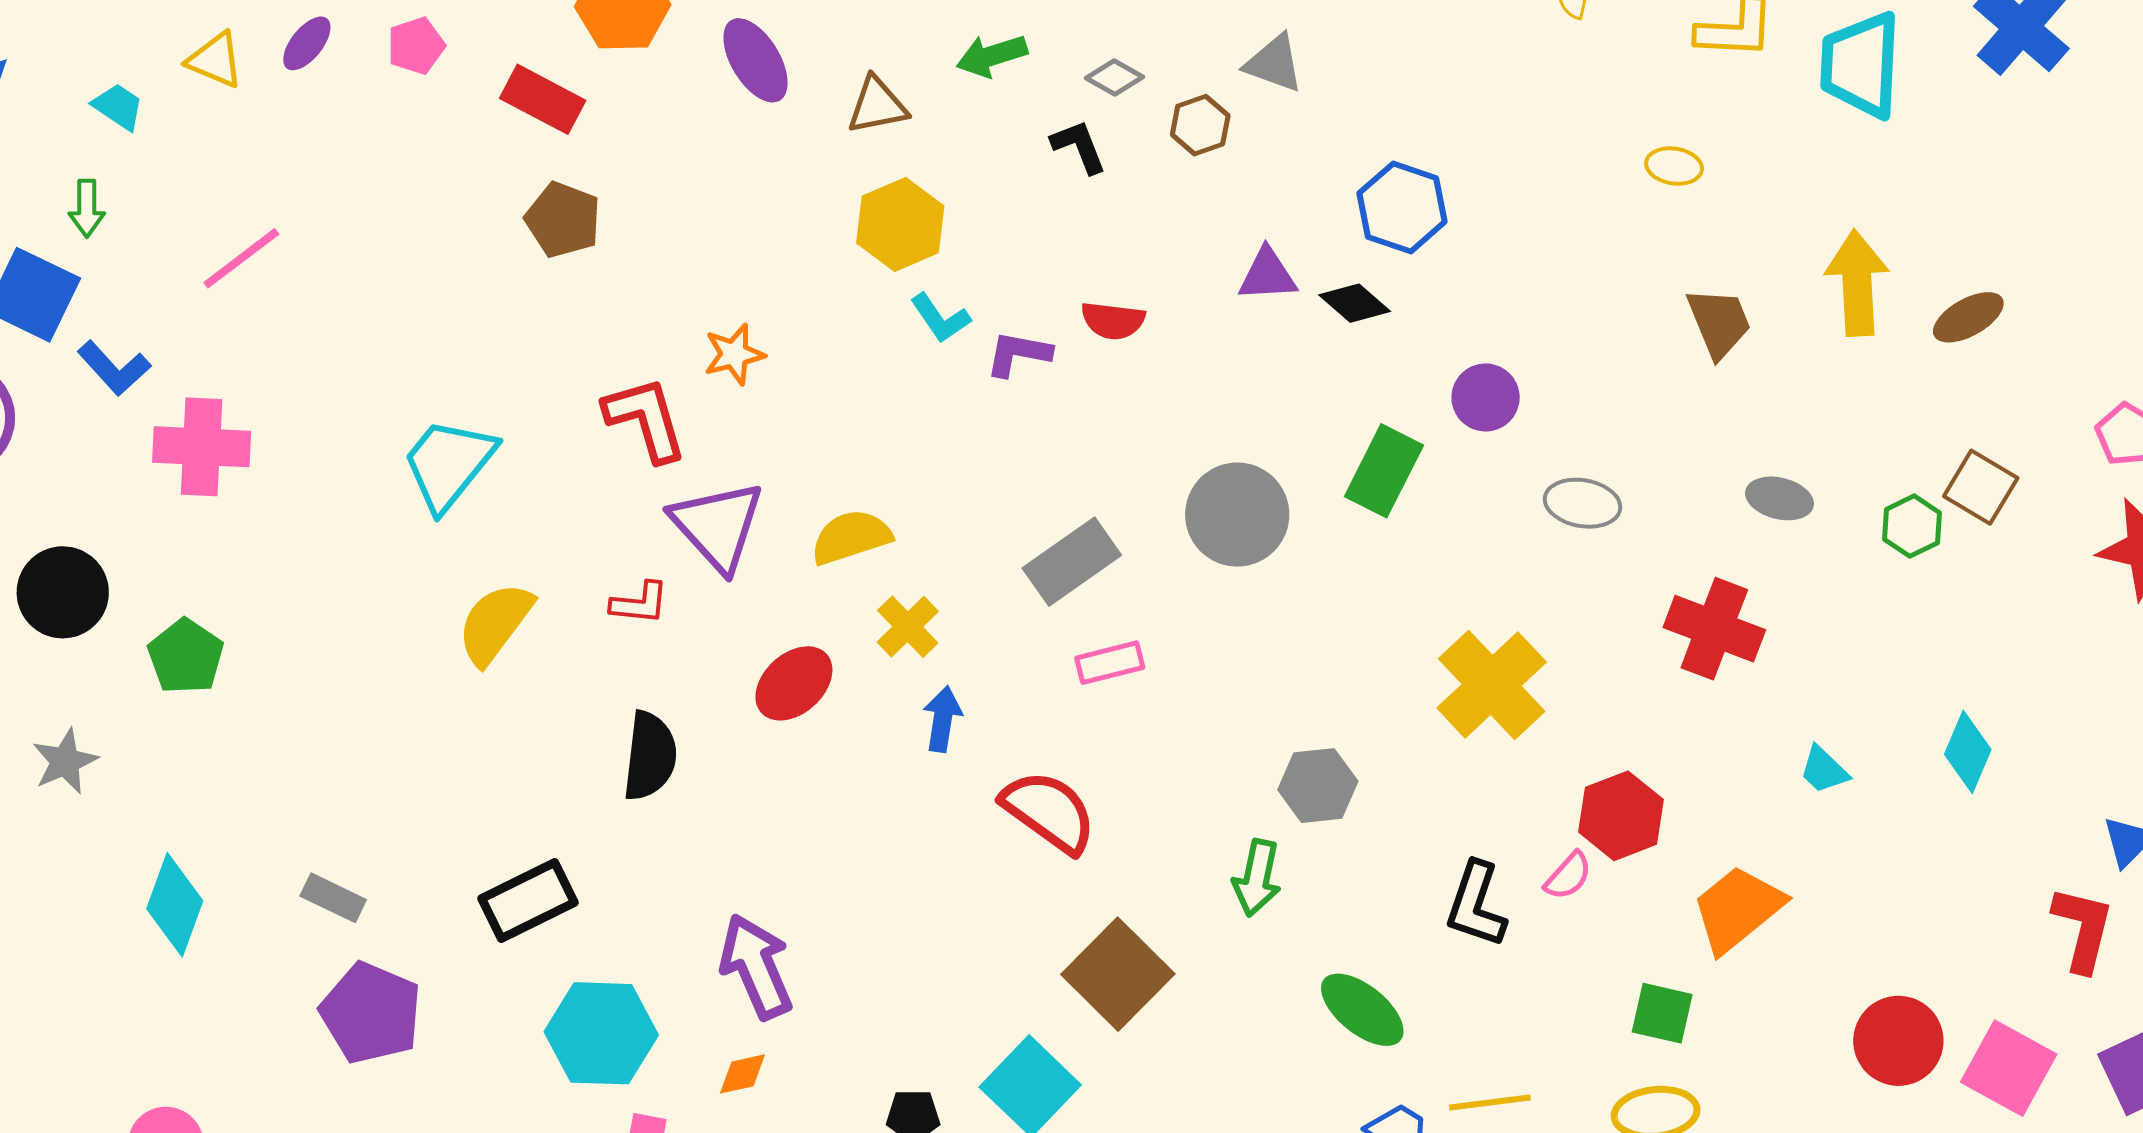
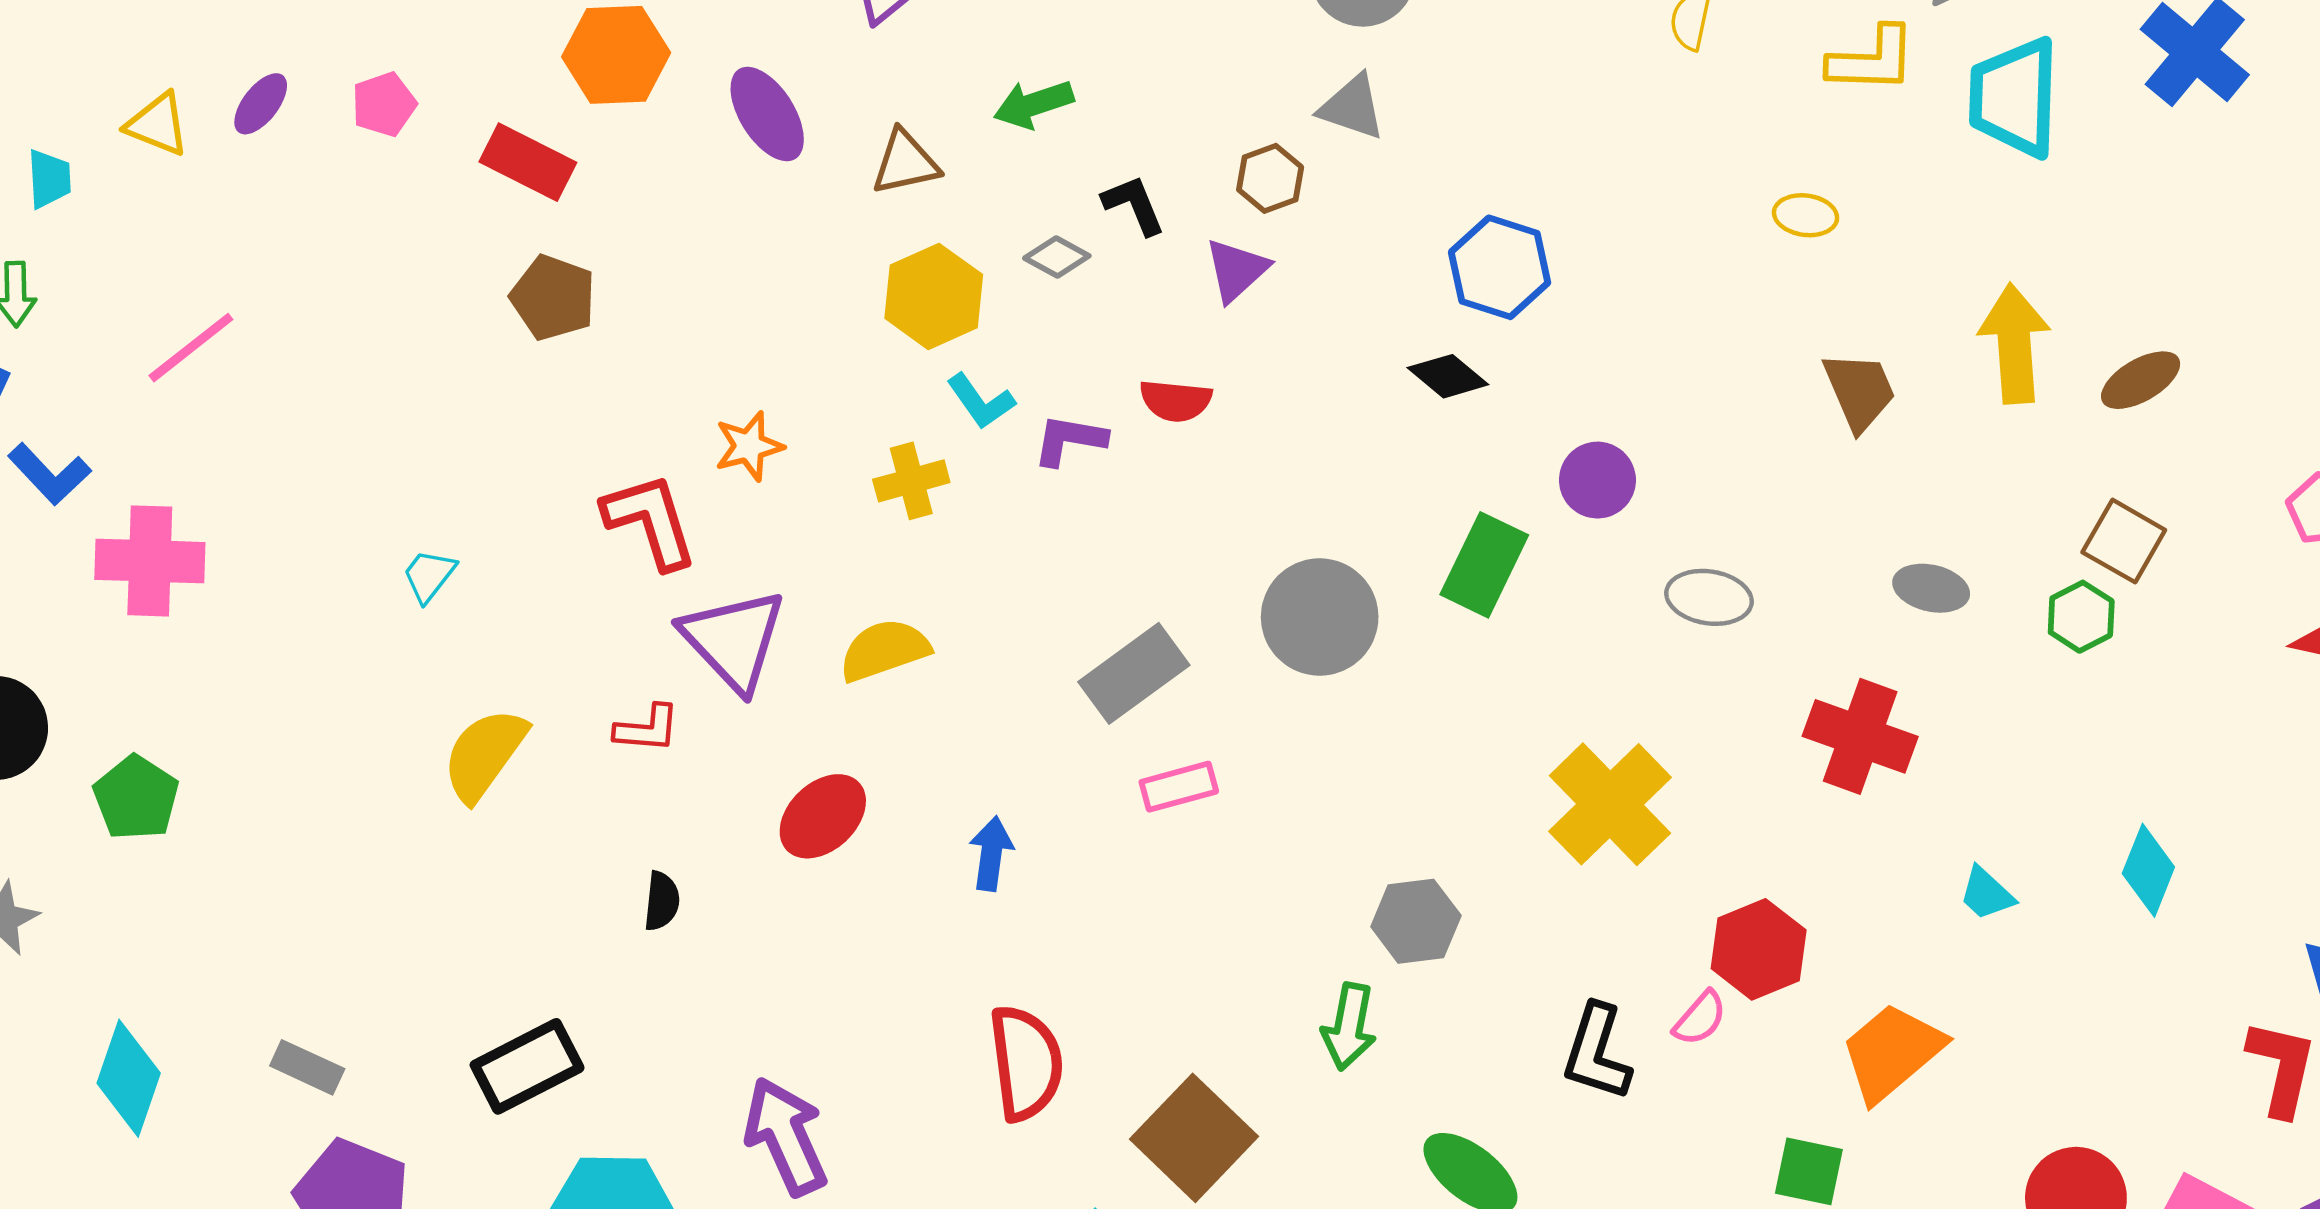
gray diamond: (1114, 77) -> (1057, 257), moved
cyan trapezoid: (118, 107) -> (49, 179), turned 54
purple triangle: (1267, 275) -> (1237, 270), moved, turned -38
cyan trapezoid: (449, 464) -> (429, 575), size x0.5
brown square: (1981, 487) -> (2124, 541), moved
yellow cross: (908, 627) -> (911, 481), moved, turned 30
black semicircle: (650, 756) -> (662, 901), size x0.6
red semicircle: (1049, 811) -> (1026, 1063), moved, turned 48

